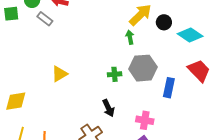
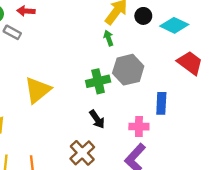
yellow triangle: (59, 74) -> (38, 90), size x1.5
green cross: (115, 74) -> (98, 81), size x1.5
blue rectangle: (169, 88) -> (161, 103), moved

